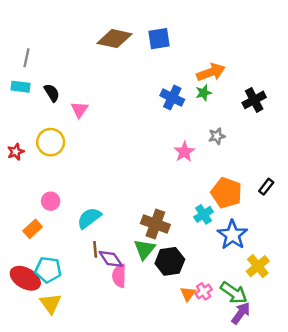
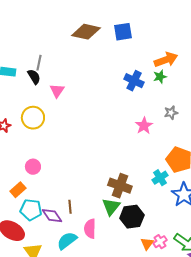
gray line: (27, 58) -> (39, 63), moved
cyan semicircle: (89, 218) -> (67, 241), moved
purple diamond: (111, 259) -> (52, 216), moved
cyan pentagon: (48, 270) -> (31, 210), moved

